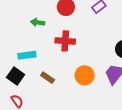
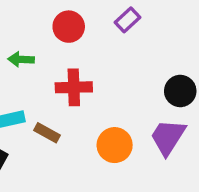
brown rectangle: (48, 78) -> (47, 133), moved

